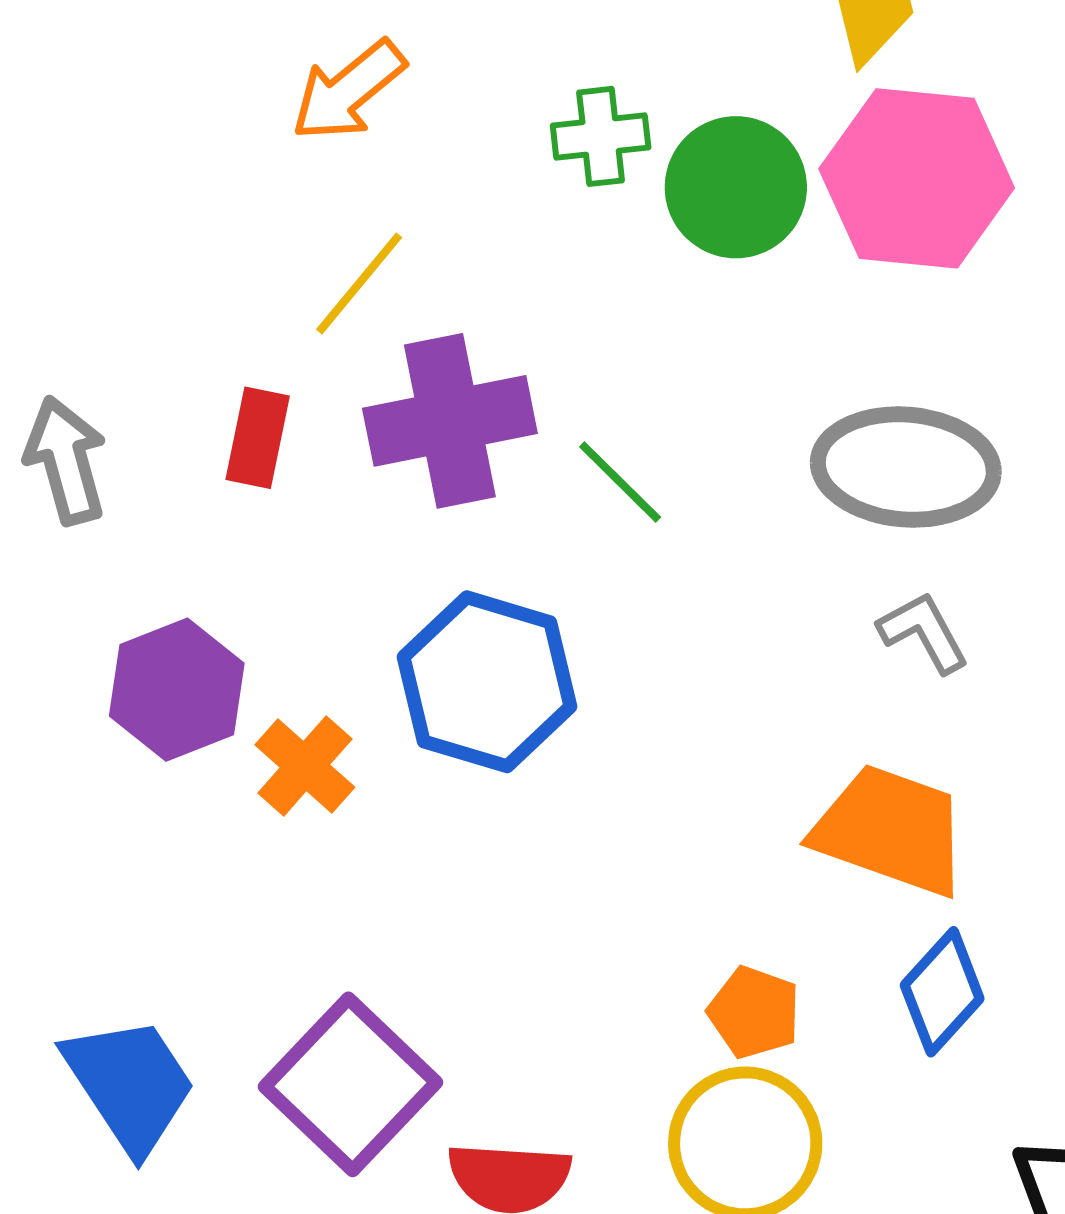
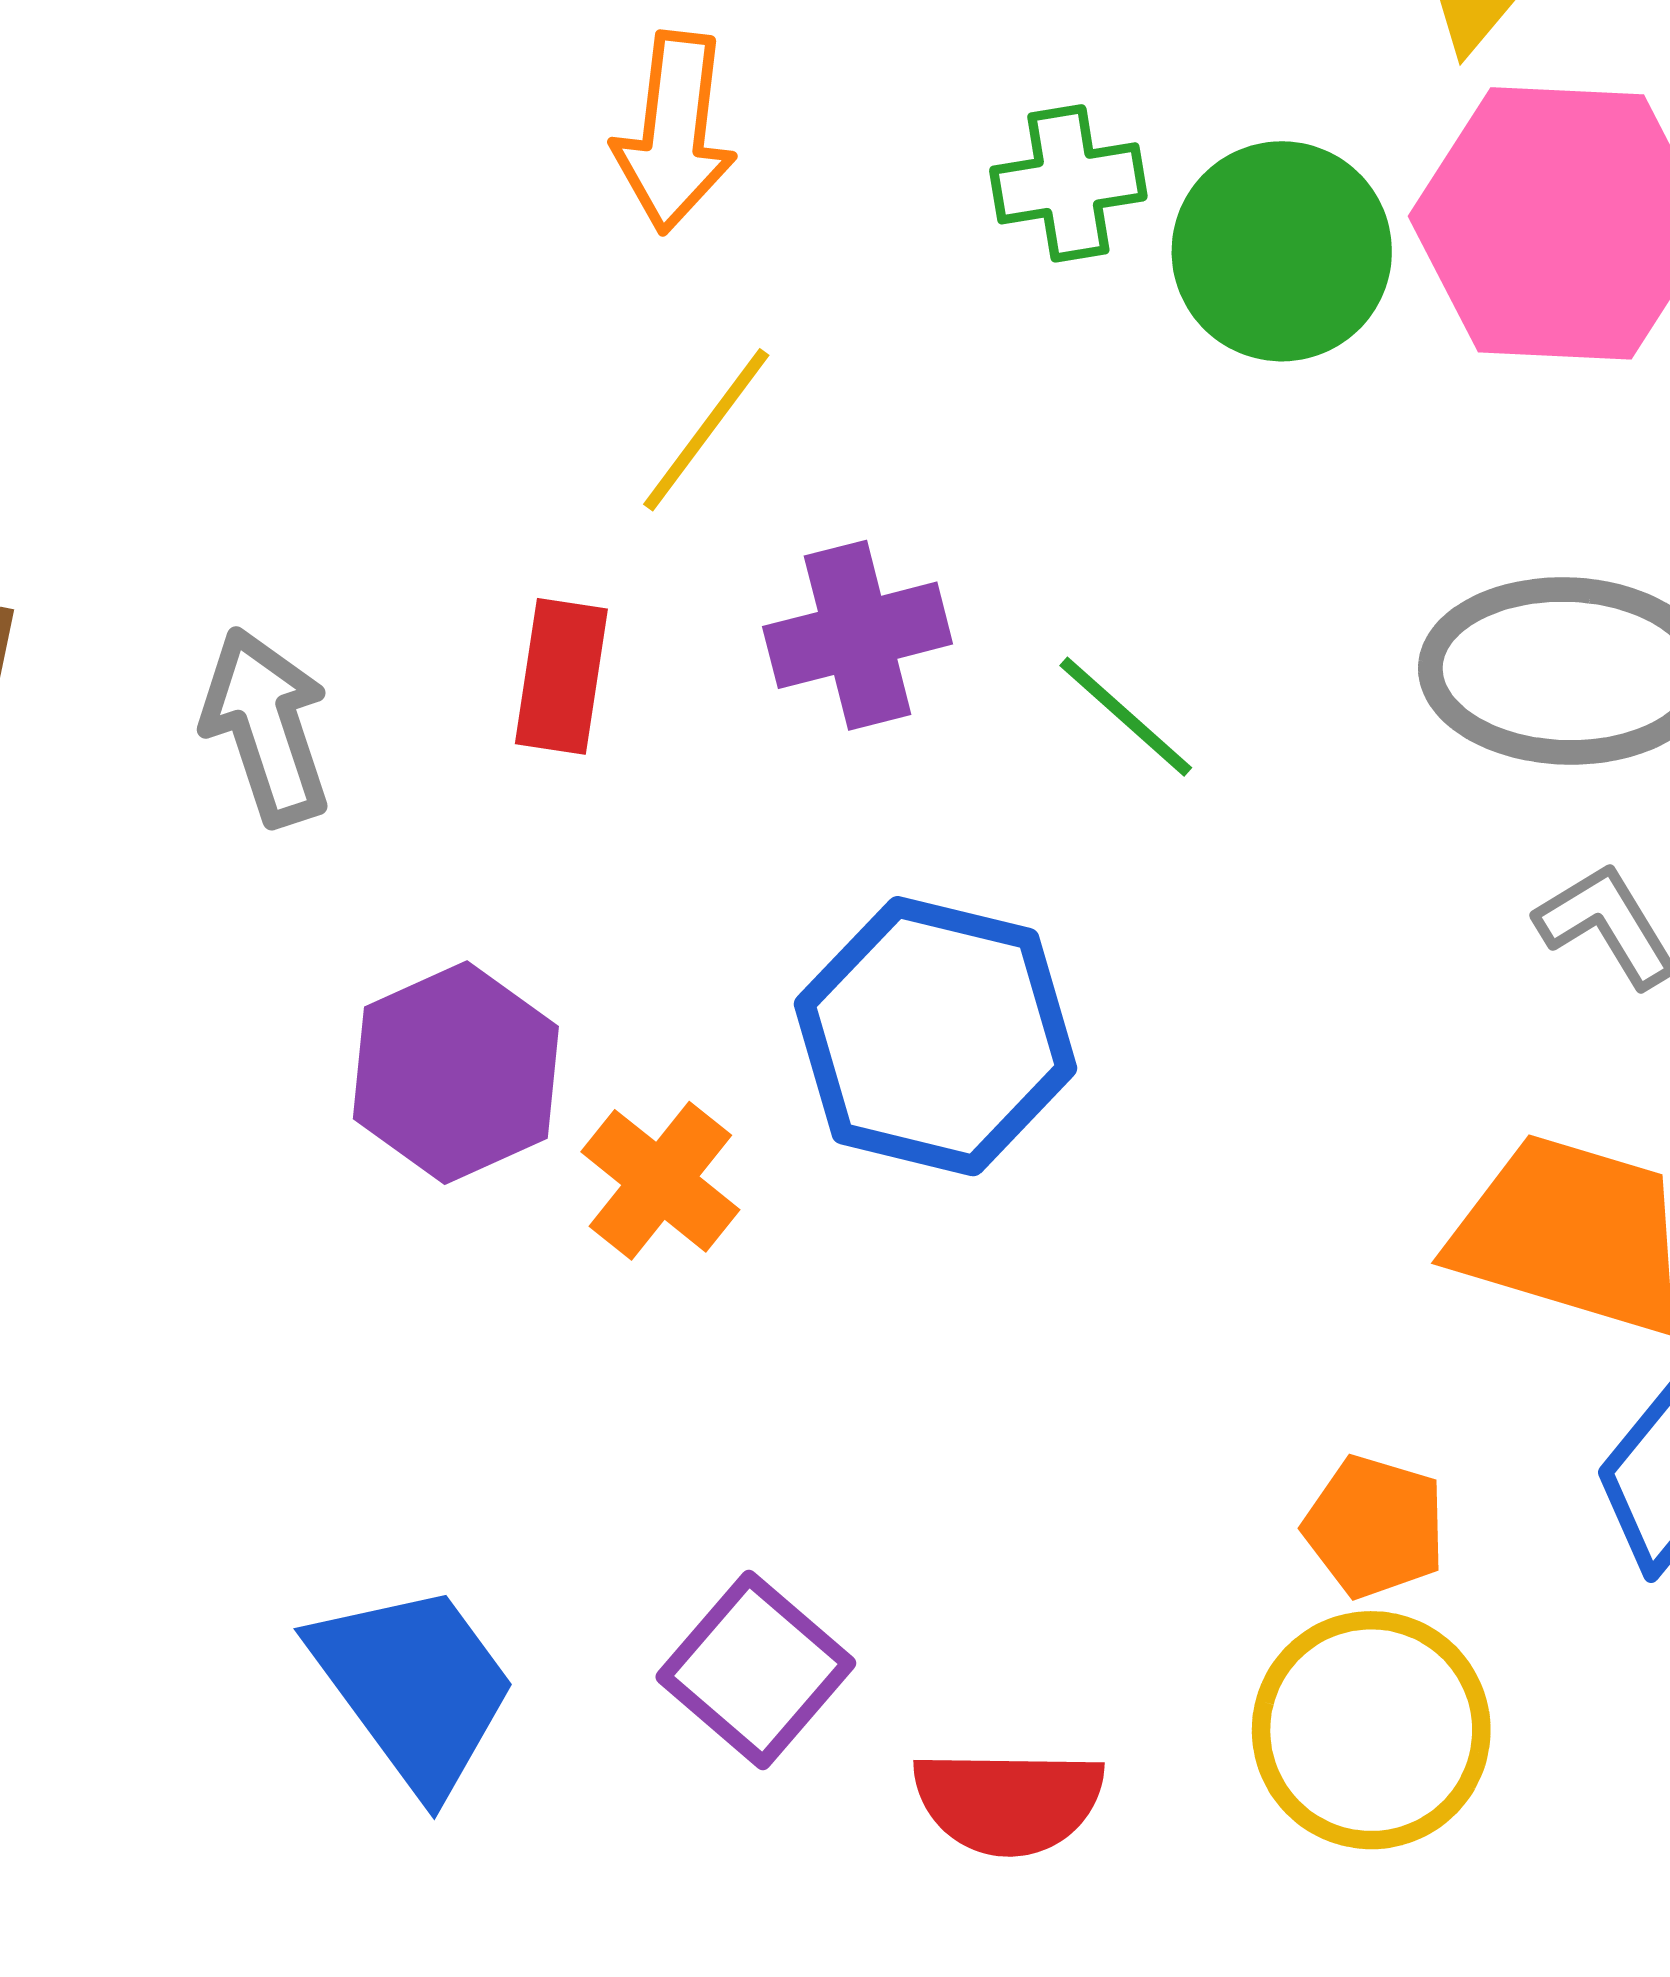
orange arrow: (348, 91) -> (674, 132), turned -41
purple cross: (450, 421) -> (858, 635), size x0.7
purple square: (351, 1084) -> (756, 1670), size x0.7

